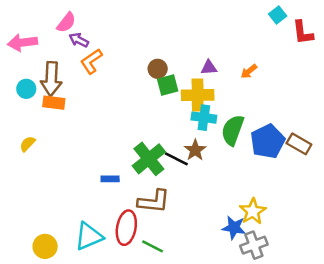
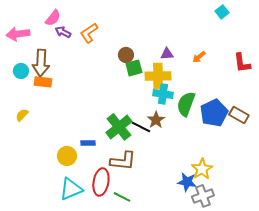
red L-shape: (303, 33) -> (242, 63), moved
orange L-shape: (91, 61) -> (89, 33), moved
yellow circle: (45, 246) -> (67, 156), moved

